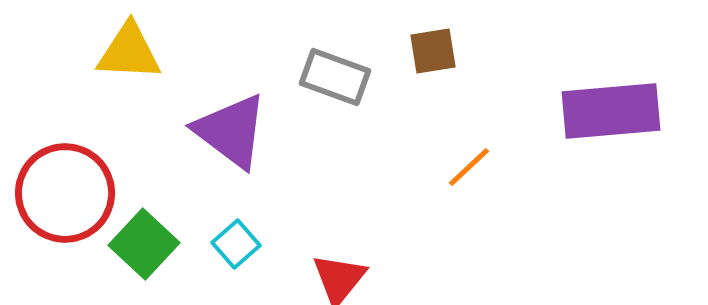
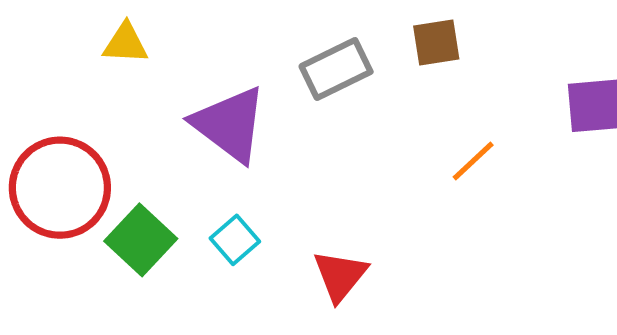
yellow triangle: (129, 52) -> (125, 43), size x0.7
gray rectangle: (335, 77) -> (336, 69), turned -46

